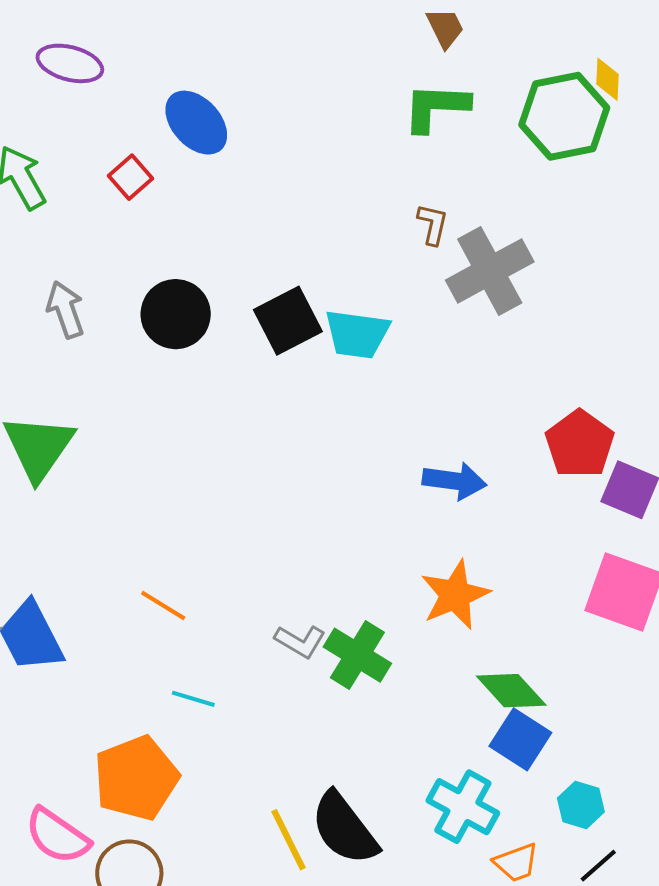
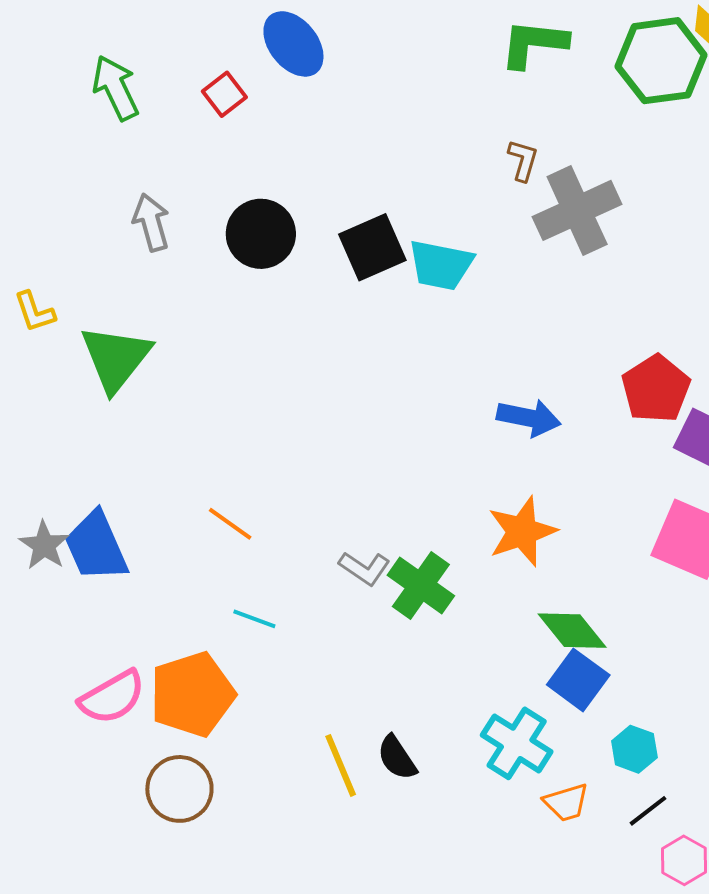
black semicircle: (344, 828) -> (397, 758), size x0.6
pink semicircle: (57, 836) -> (112, 697), moved, turned -68

